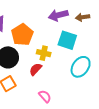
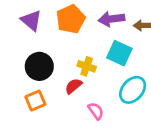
orange pentagon: (22, 35) -> (71, 19), moved
pink semicircle: (45, 96) -> (96, 111), moved

